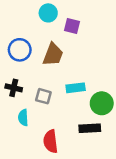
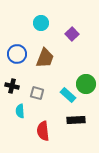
purple square: (72, 26) -> (72, 34), moved, turned 32
cyan rectangle: (76, 88) -> (68, 95), moved, turned 49
green circle: (102, 103) -> (86, 84), moved

